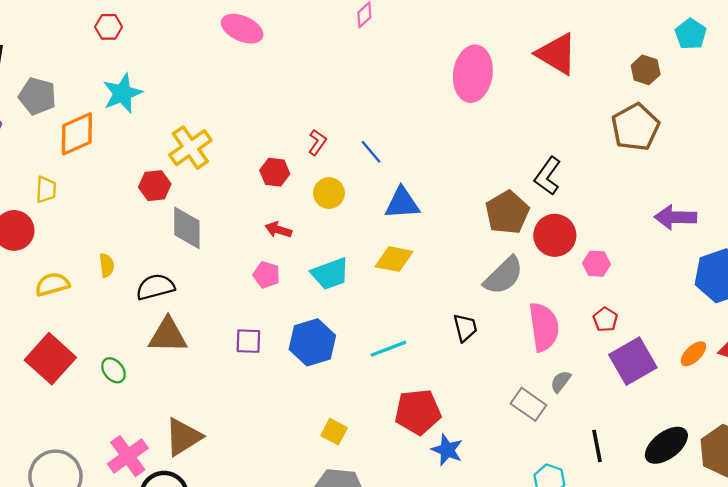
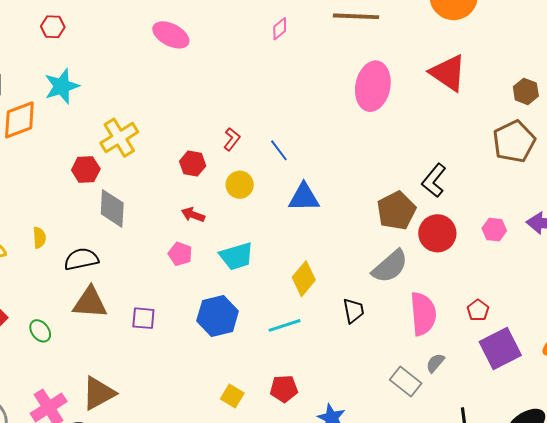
yellow diamond: (394, 259) -> (304, 279), moved, turned -64
pink hexagon: (596, 264) -> (494, 230), moved
purple square: (248, 341) -> (143, 318), moved
red pentagon: (418, 412) -> (284, 389), moved, size x0.7

